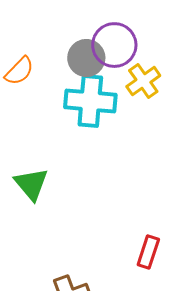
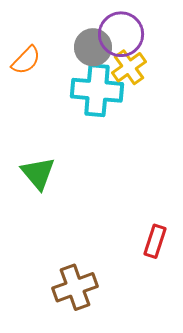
yellow cross: (143, 81) -> (129, 67), moved

